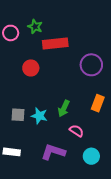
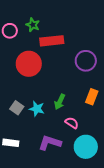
red circle: (31, 68) -> (29, 64), size x1.6
gray square: (18, 115) -> (17, 108), turned 32
cyan circle: (91, 156) -> (86, 147), size x1.5

